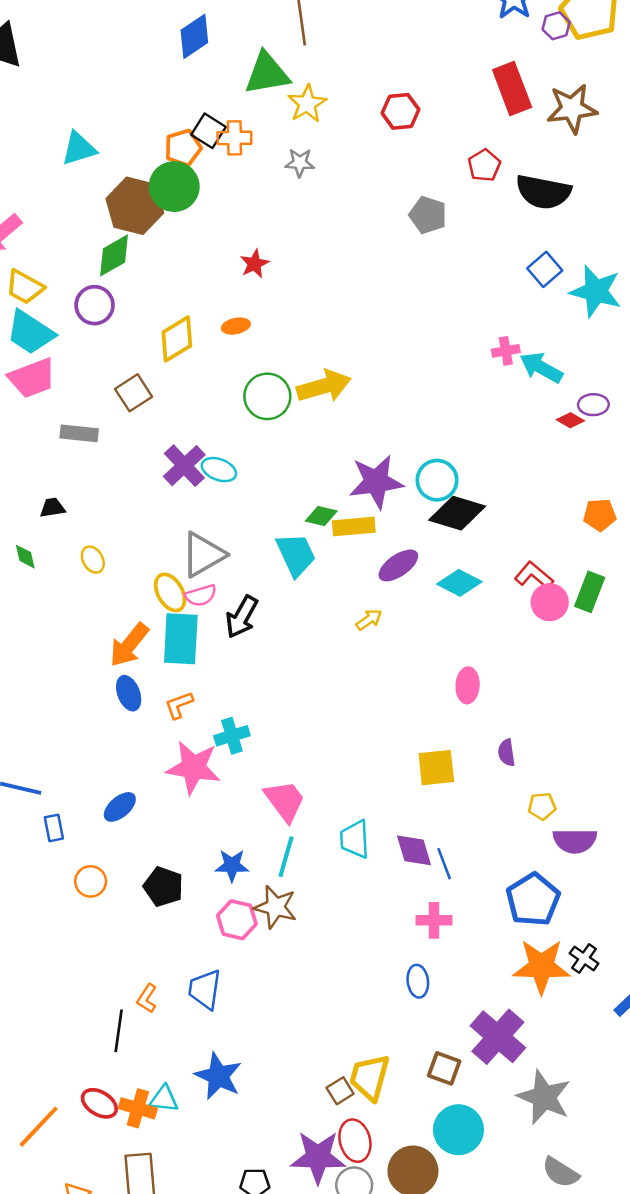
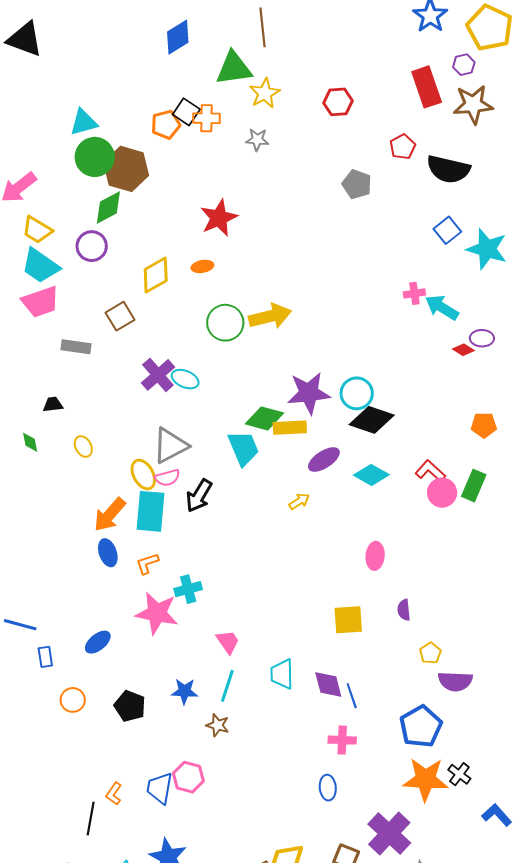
purple hexagon: (556, 26) -> (464, 65), moved
green circle: (174, 187) -> (95, 157), moved
red star: (254, 264) -> (219, 218), size x1.6
green diamond: (321, 516) -> (264, 418), size x1.5
pink trapezoid: (285, 801) -> (228, 642), size x0.7
yellow pentagon: (542, 806) -> (430, 653), turned -30
brown star: (275, 907) -> (218, 725), size x0.7
pink hexagon: (237, 920) -> (188, 777), moved

